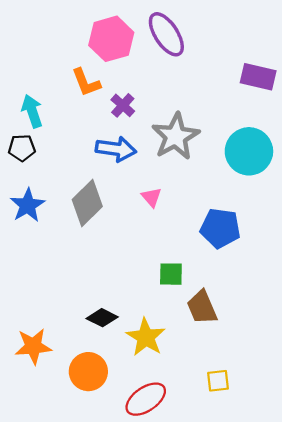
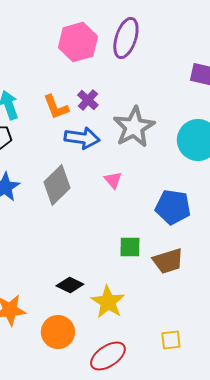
purple ellipse: (166, 34) -> (126, 38), turned 51
orange L-shape: (86, 82) -> (56, 107), moved
brown trapezoid: (202, 307) -> (168, 261), moved, turned -84

